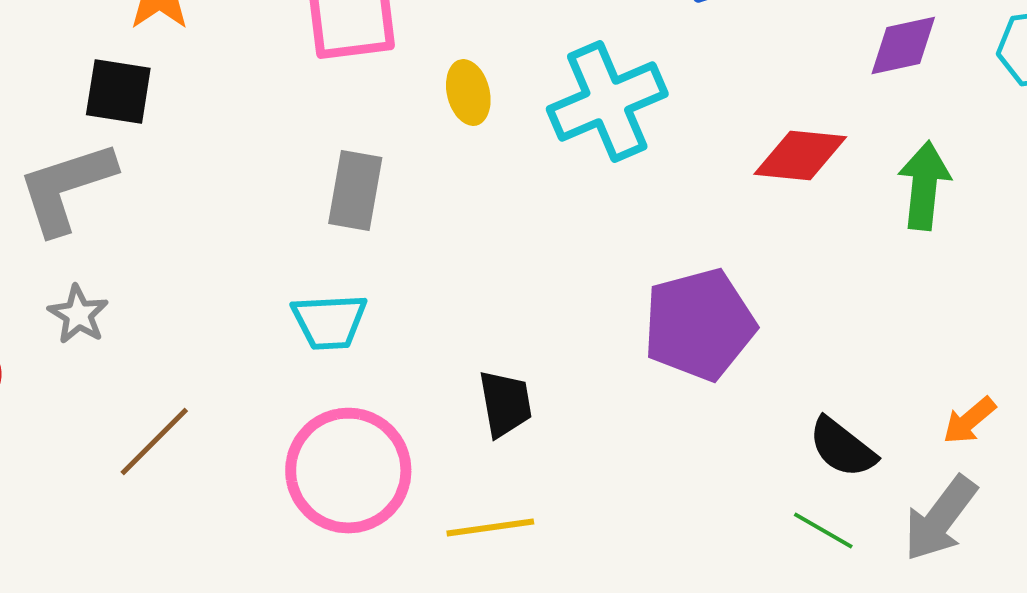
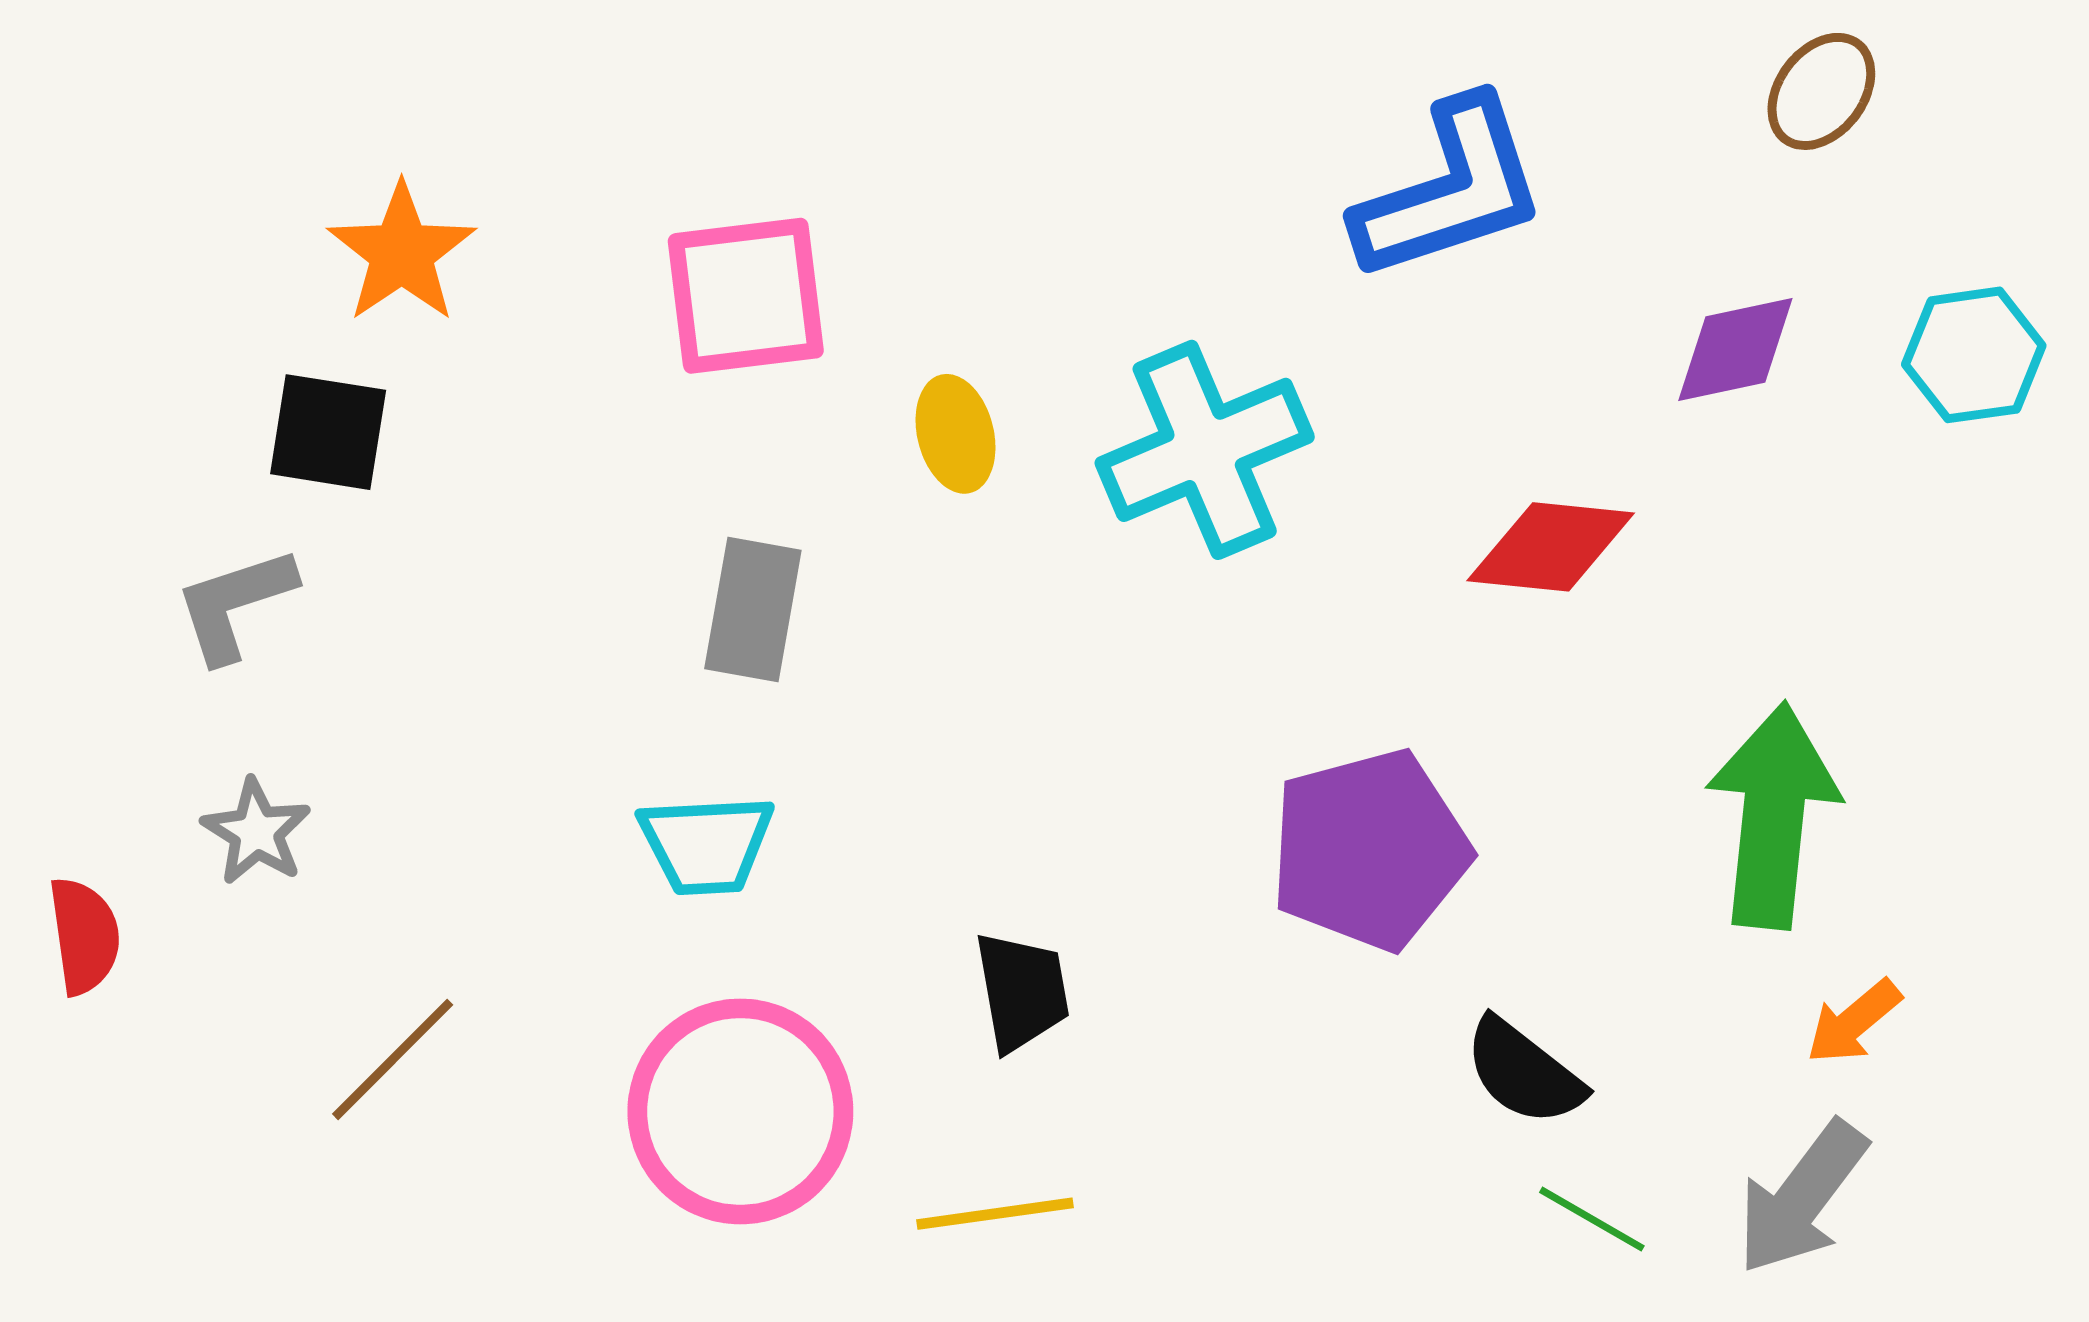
green arrow: (924, 186) -> (1773, 816), moved, size x1.4
gray L-shape: (66, 188) -> (235, 604), size x0.7
black semicircle: (842, 448) -> (1524, 1072), moved

